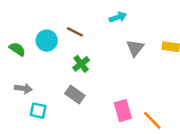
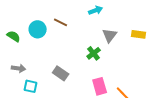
green cross: (81, 64) -> (94, 53), moved

